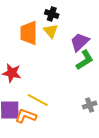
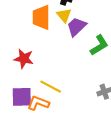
purple trapezoid: (80, 42) -> (76, 27), moved

